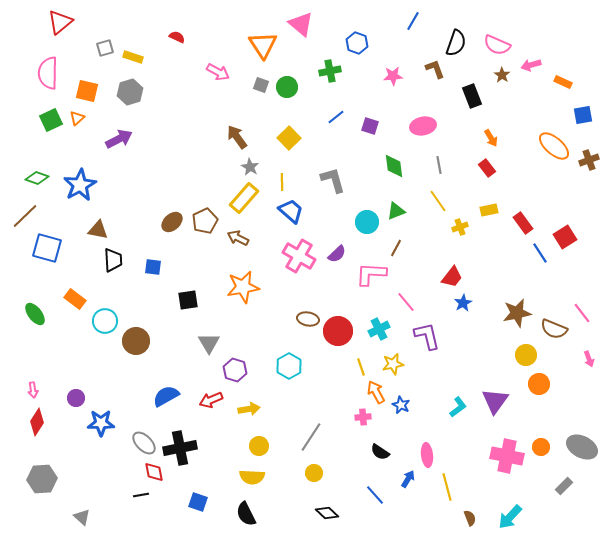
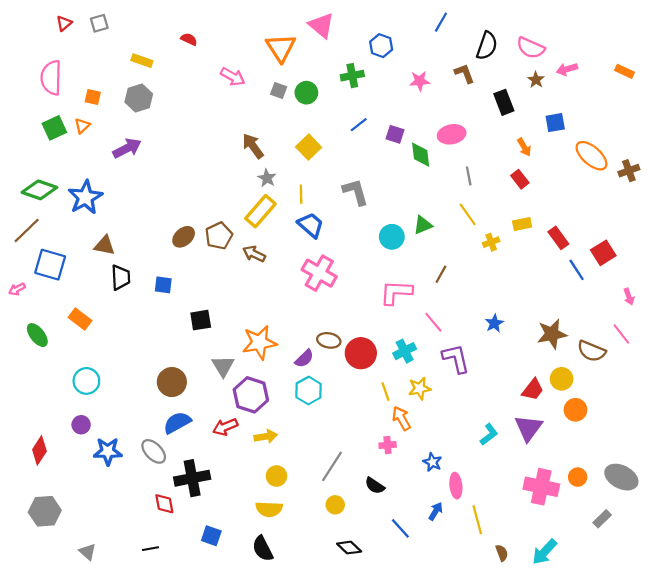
red triangle: (60, 22) -> (64, 23), size x0.6
gray square: (105, 48) -> (99, 23), moved
orange rectangle: (563, 82) -> (625, 71), moved
orange square: (87, 91) -> (93, 97), size x0.7
blue square: (583, 115) -> (555, 123), moved
green diamond: (394, 166) -> (421, 155), moved
green diamond: (37, 178) -> (39, 190), size x1.4
brown line: (396, 248) -> (441, 274), moved
purple semicircle: (337, 254) -> (304, 359), moved
red trapezoid: (452, 277) -> (533, 390), moved
orange star: (243, 287) -> (259, 343), moved
cyan circle: (105, 321) -> (86, 381), moved
brown circle: (136, 341) -> (172, 382), moved
pink arrow: (589, 359) -> (629, 297), moved
purple hexagon: (235, 370) -> (251, 395), size x1.4
pink arrow: (33, 390) -> (17, 289), moved, turned 70
blue star: (401, 405) -> (432, 462), moved
gray ellipse: (144, 443) -> (154, 451), moved
black semicircle: (380, 452) -> (375, 486), moved
black line: (141, 495) -> (150, 549), moved

